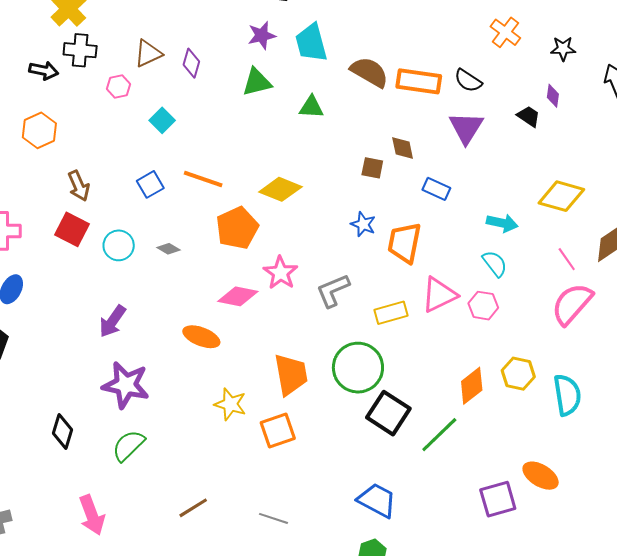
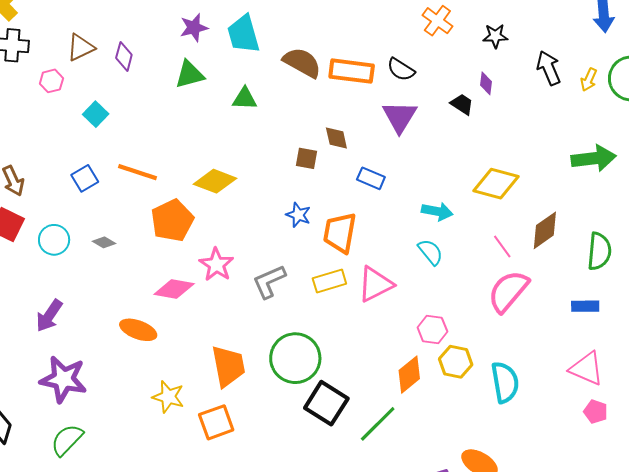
pink hexagon: (483, 306) -> (432, 329), moved
yellow rectangle: (391, 313) -> (329, 281), moved

